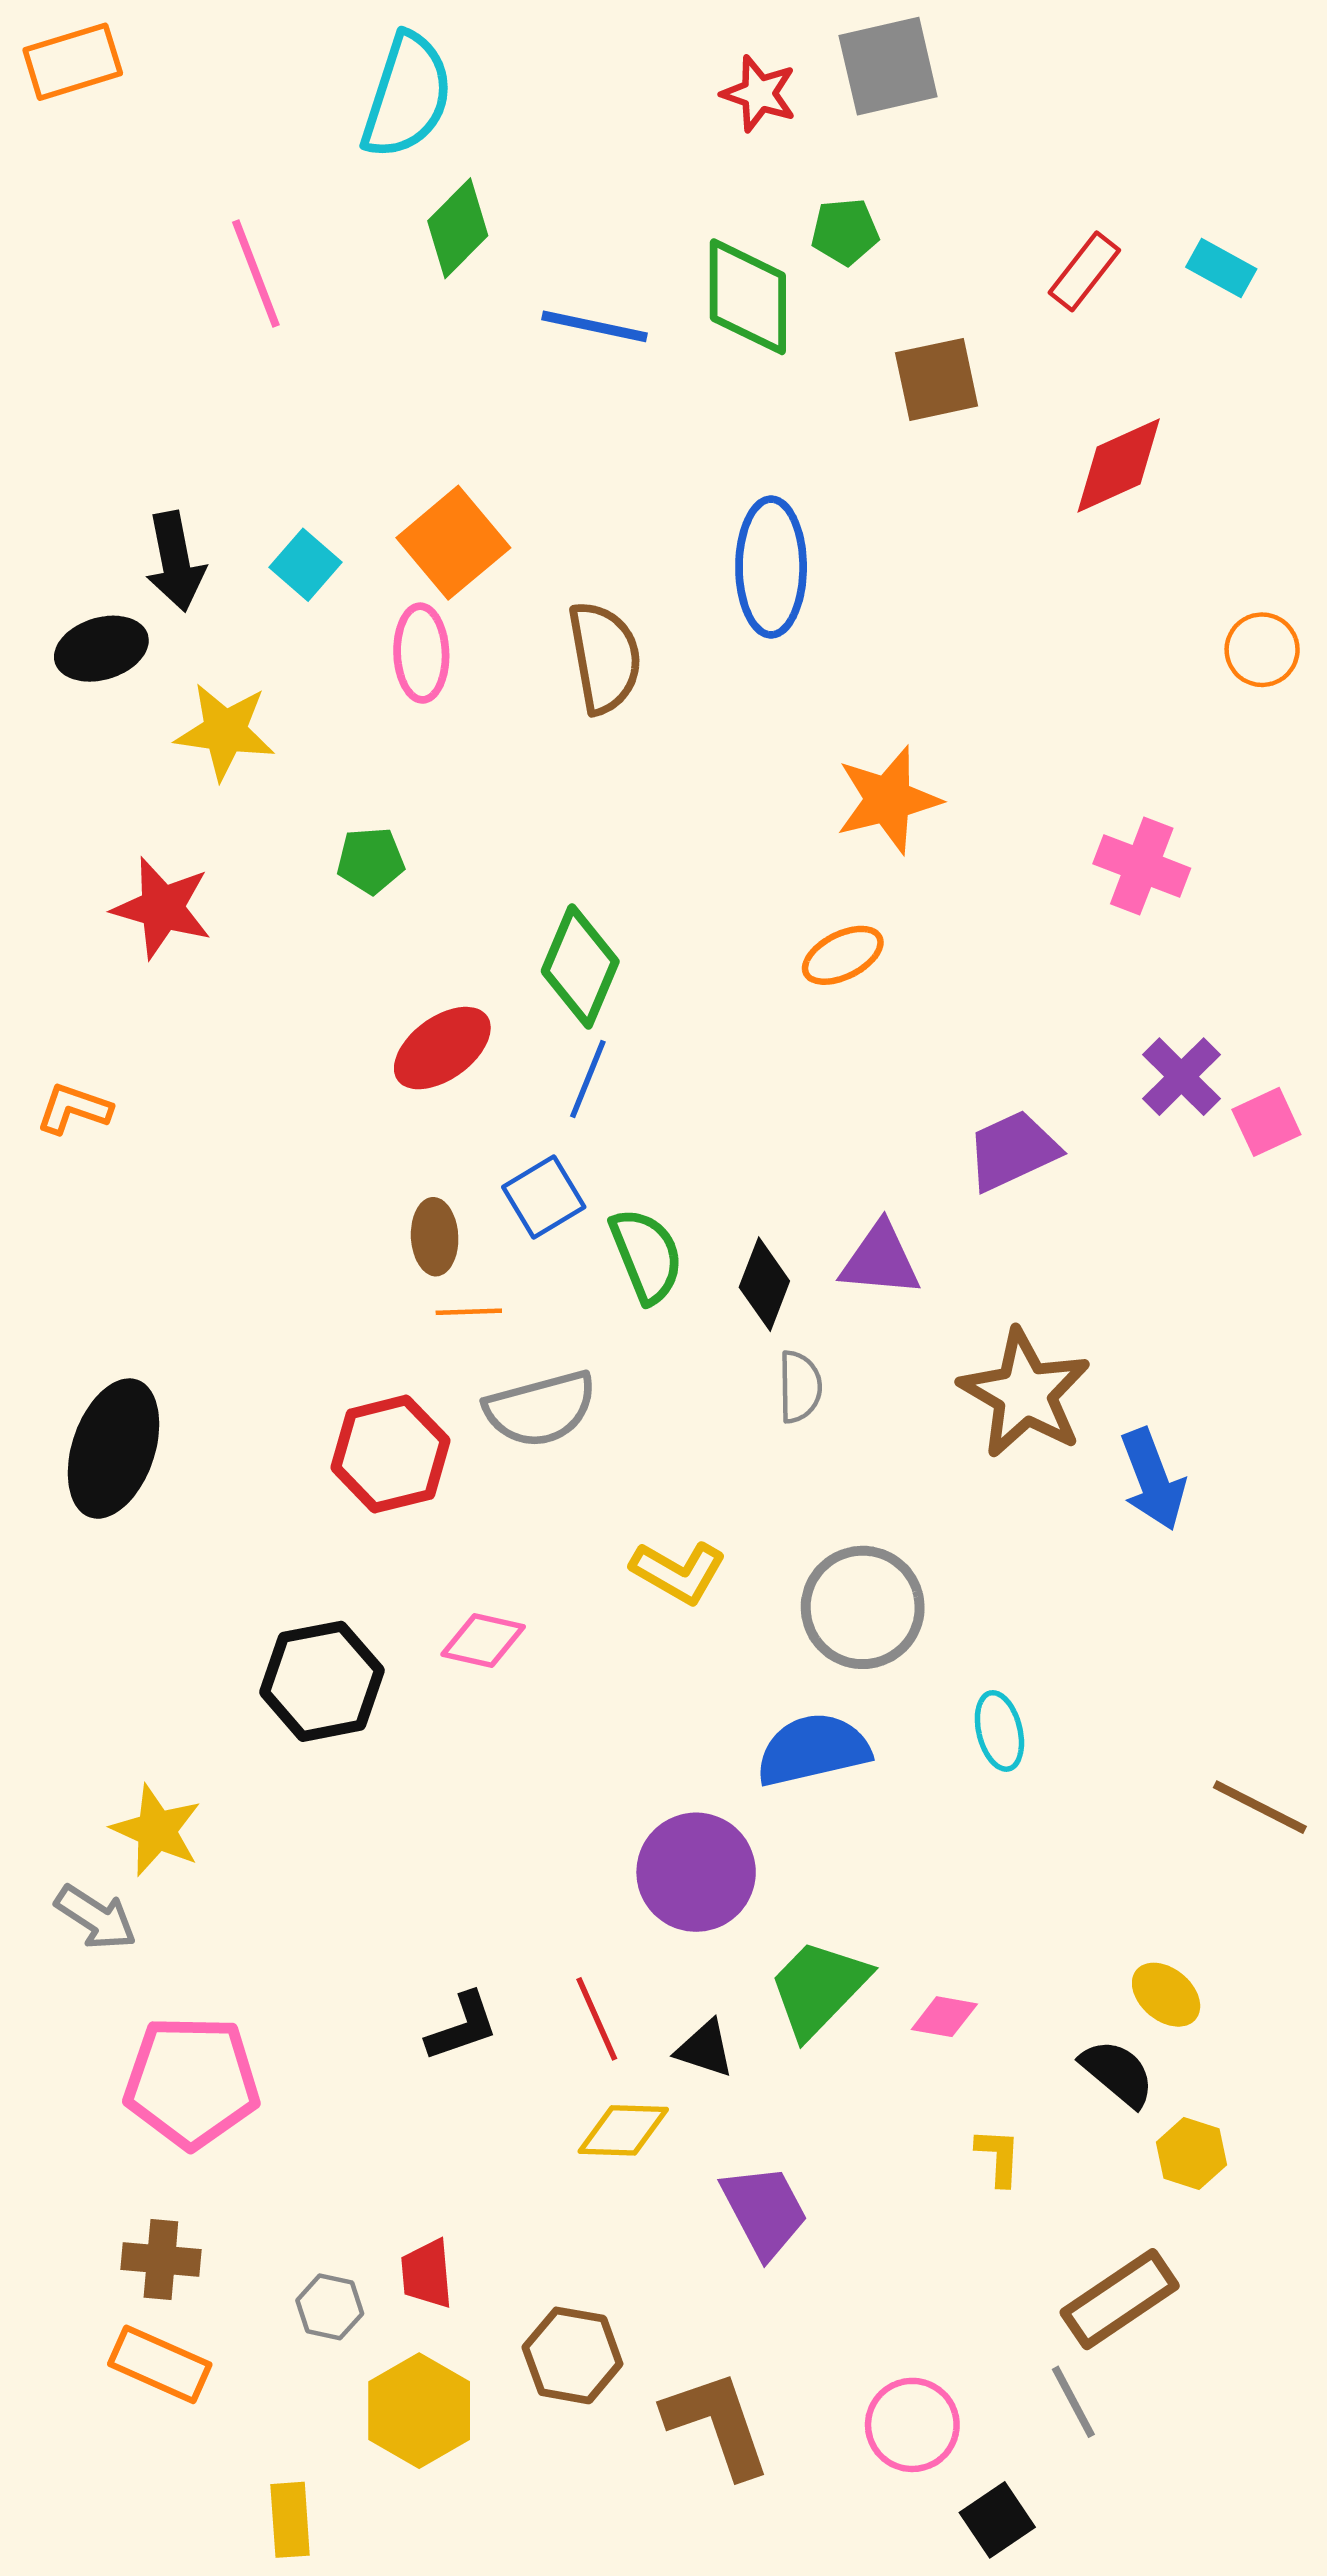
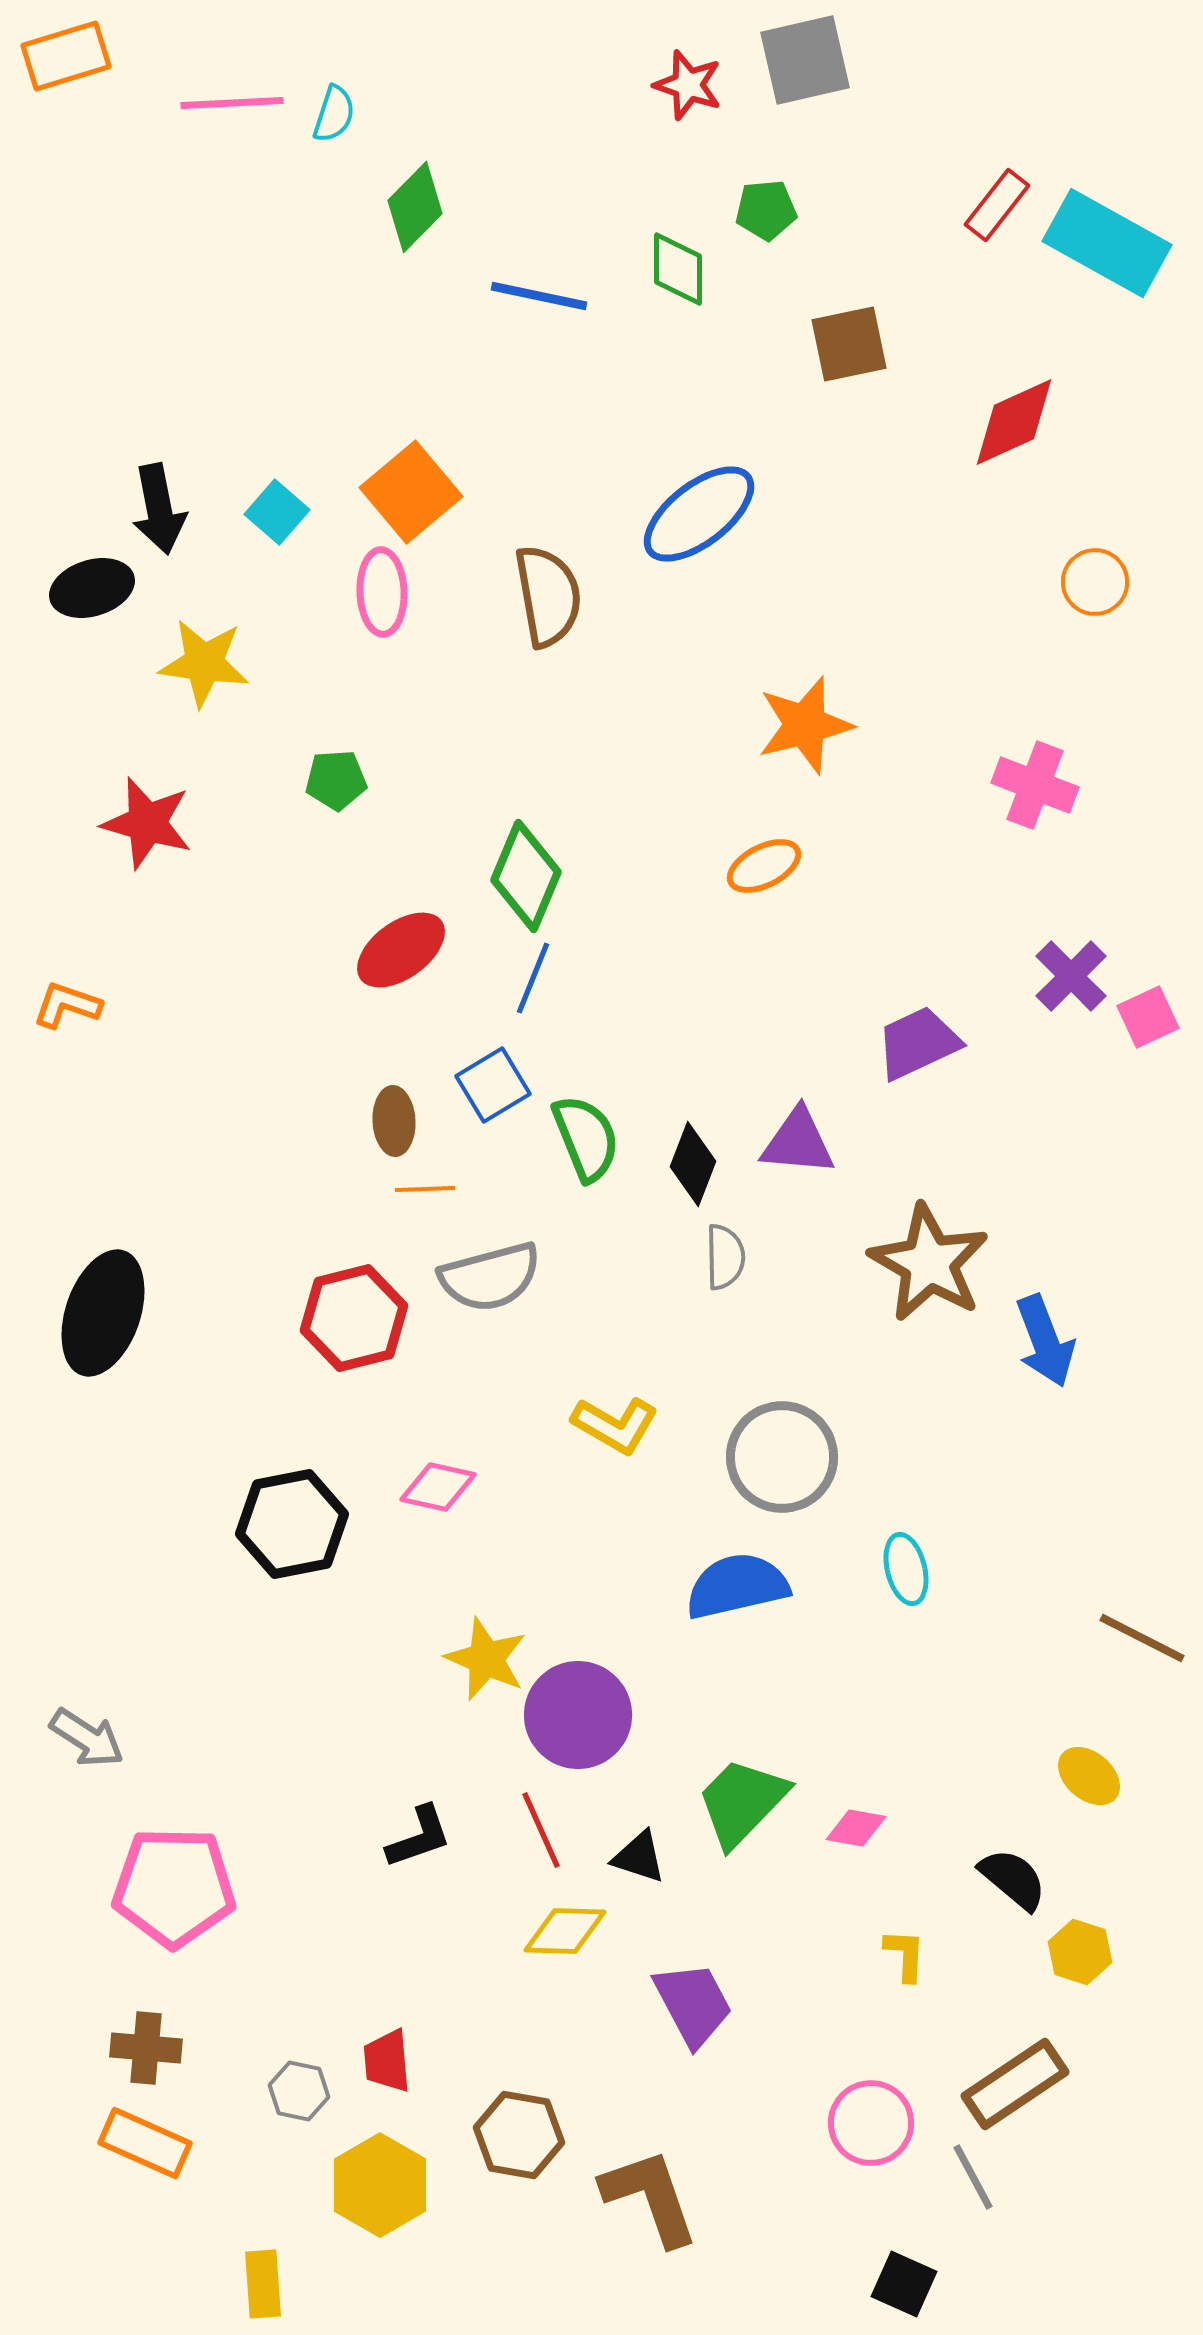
cyan semicircle: (407, 96) -> (334, 114), moved, size x0.5
cyan rectangle: (1221, 268) -> (1107, 243), size x2.0
red rectangle: (1084, 271) -> (997, 205), moved
pink line: (256, 274) -> (232, 103), moved, turned -72
green diamond: (748, 297) -> (678, 269), size x0.7
blue ellipse: (771, 567) -> (699, 514), turned 52
orange circle: (1262, 650) -> (1095, 582), moved
yellow star: (157, 1830) -> (486, 1659), moved
purple circle: (696, 1872) -> (578, 1715), moved
yellow ellipse: (1166, 1995) -> (1089, 1776), moved
pink circle: (912, 2425) -> (871, 2123), moved
black square: (997, 2520) -> (904, 2284), turned -32

